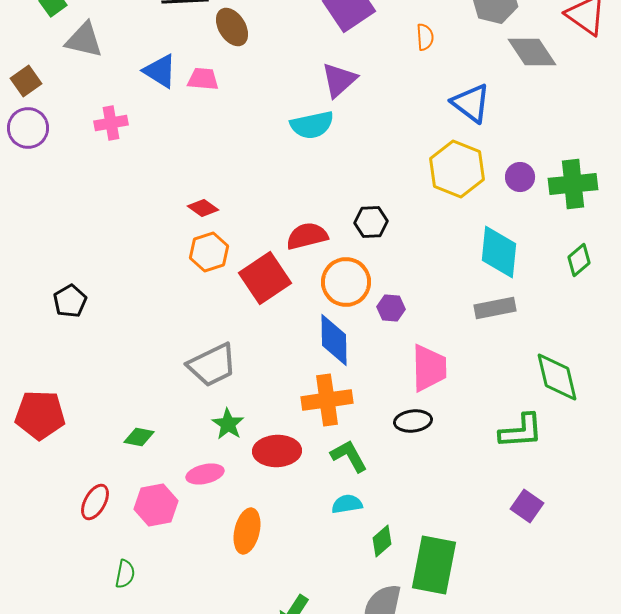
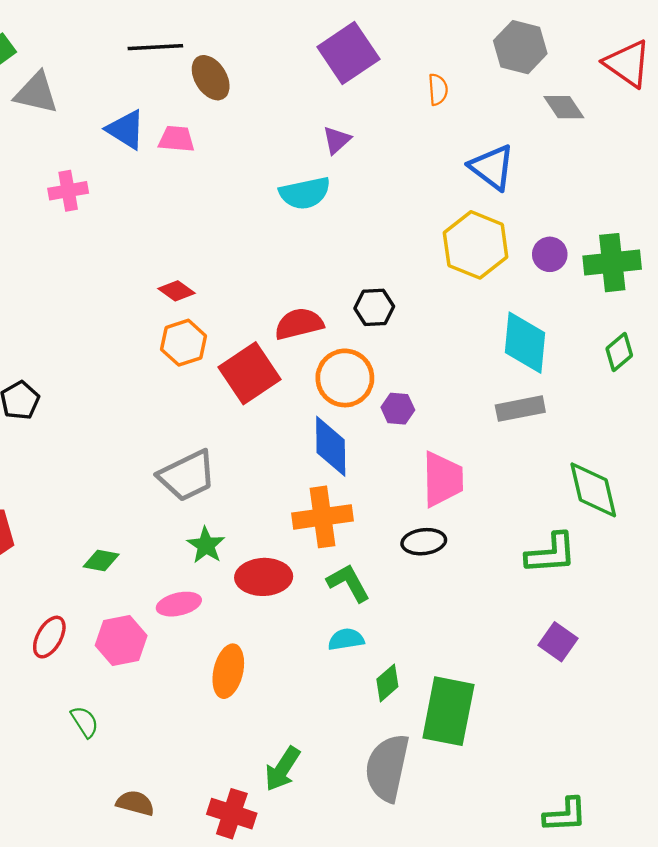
gray diamond: (532, 52) -> (564, 107), size x0.7
purple triangle: (339, 80) -> (337, 140), size x0.7
green semicircle: (125, 574) -> (85, 722), turned -44

